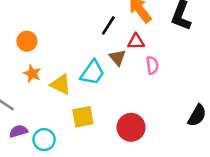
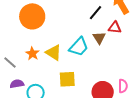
orange circle: (27, 41) -> (32, 16), size x1.6
pink semicircle: (152, 65) -> (123, 86), moved
orange star: (32, 74) -> (32, 54), moved

